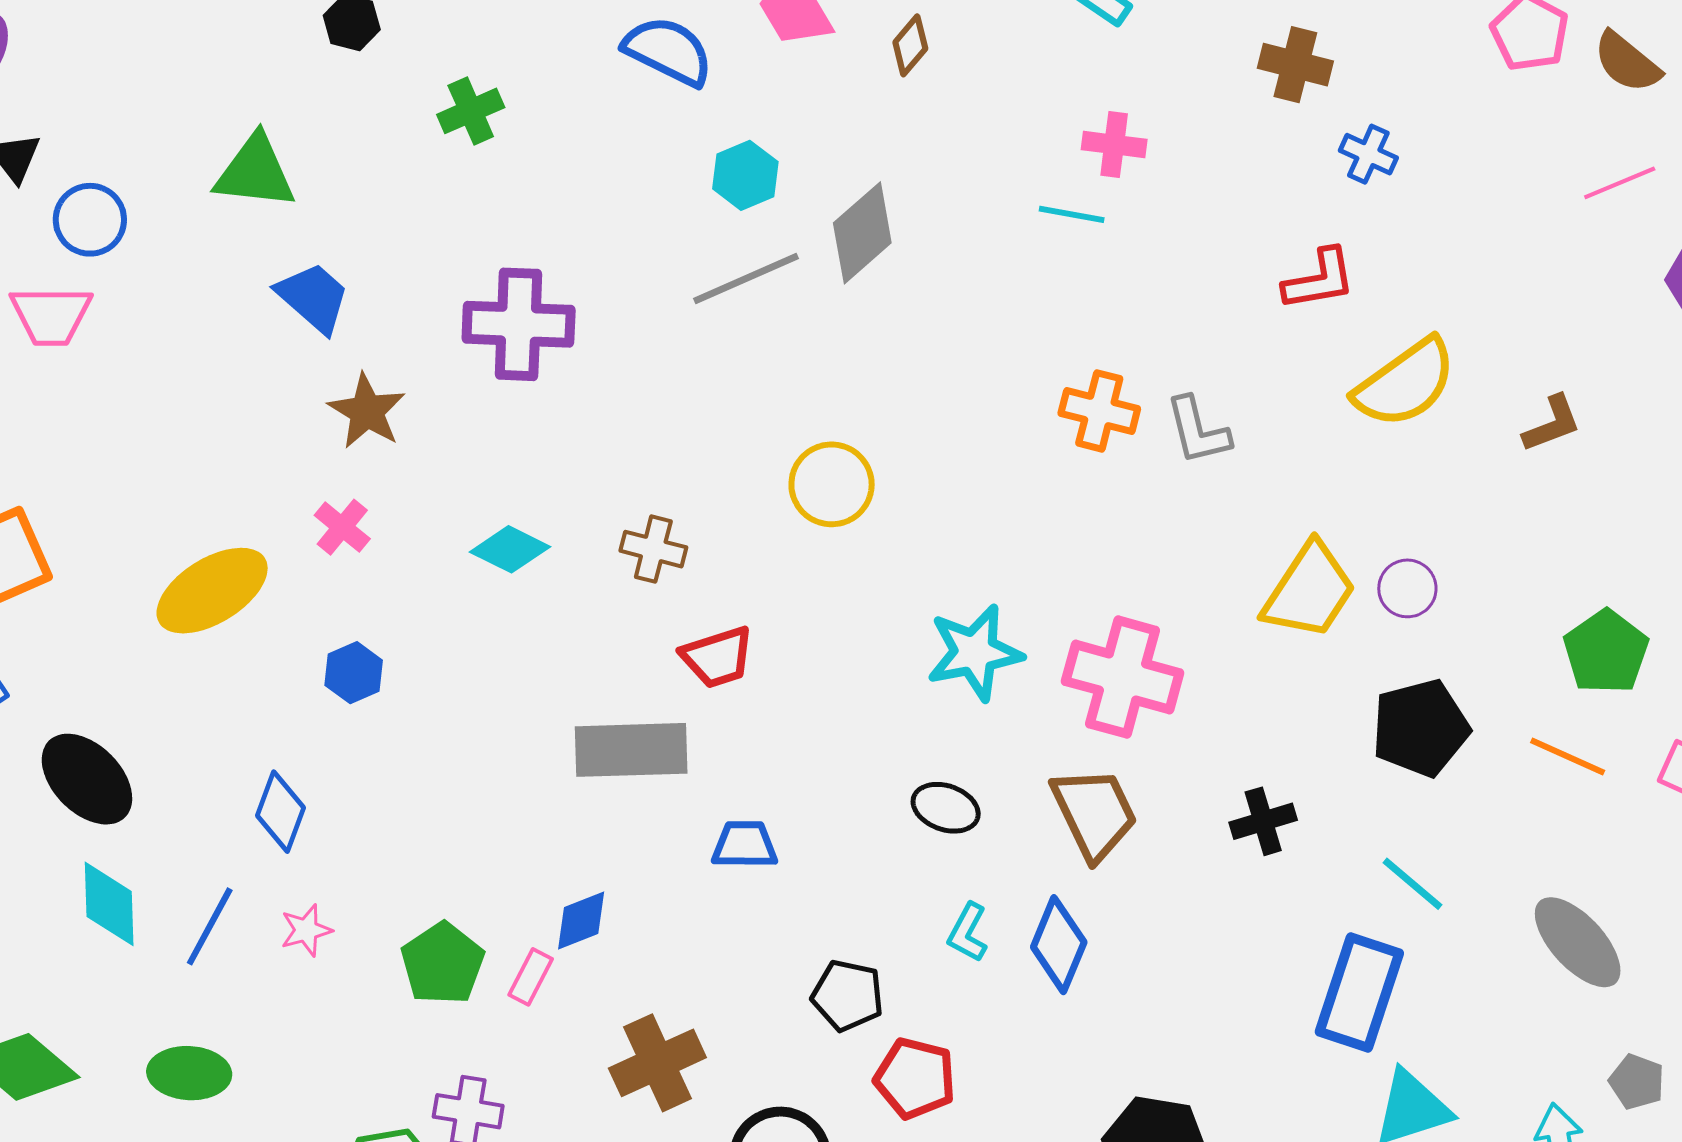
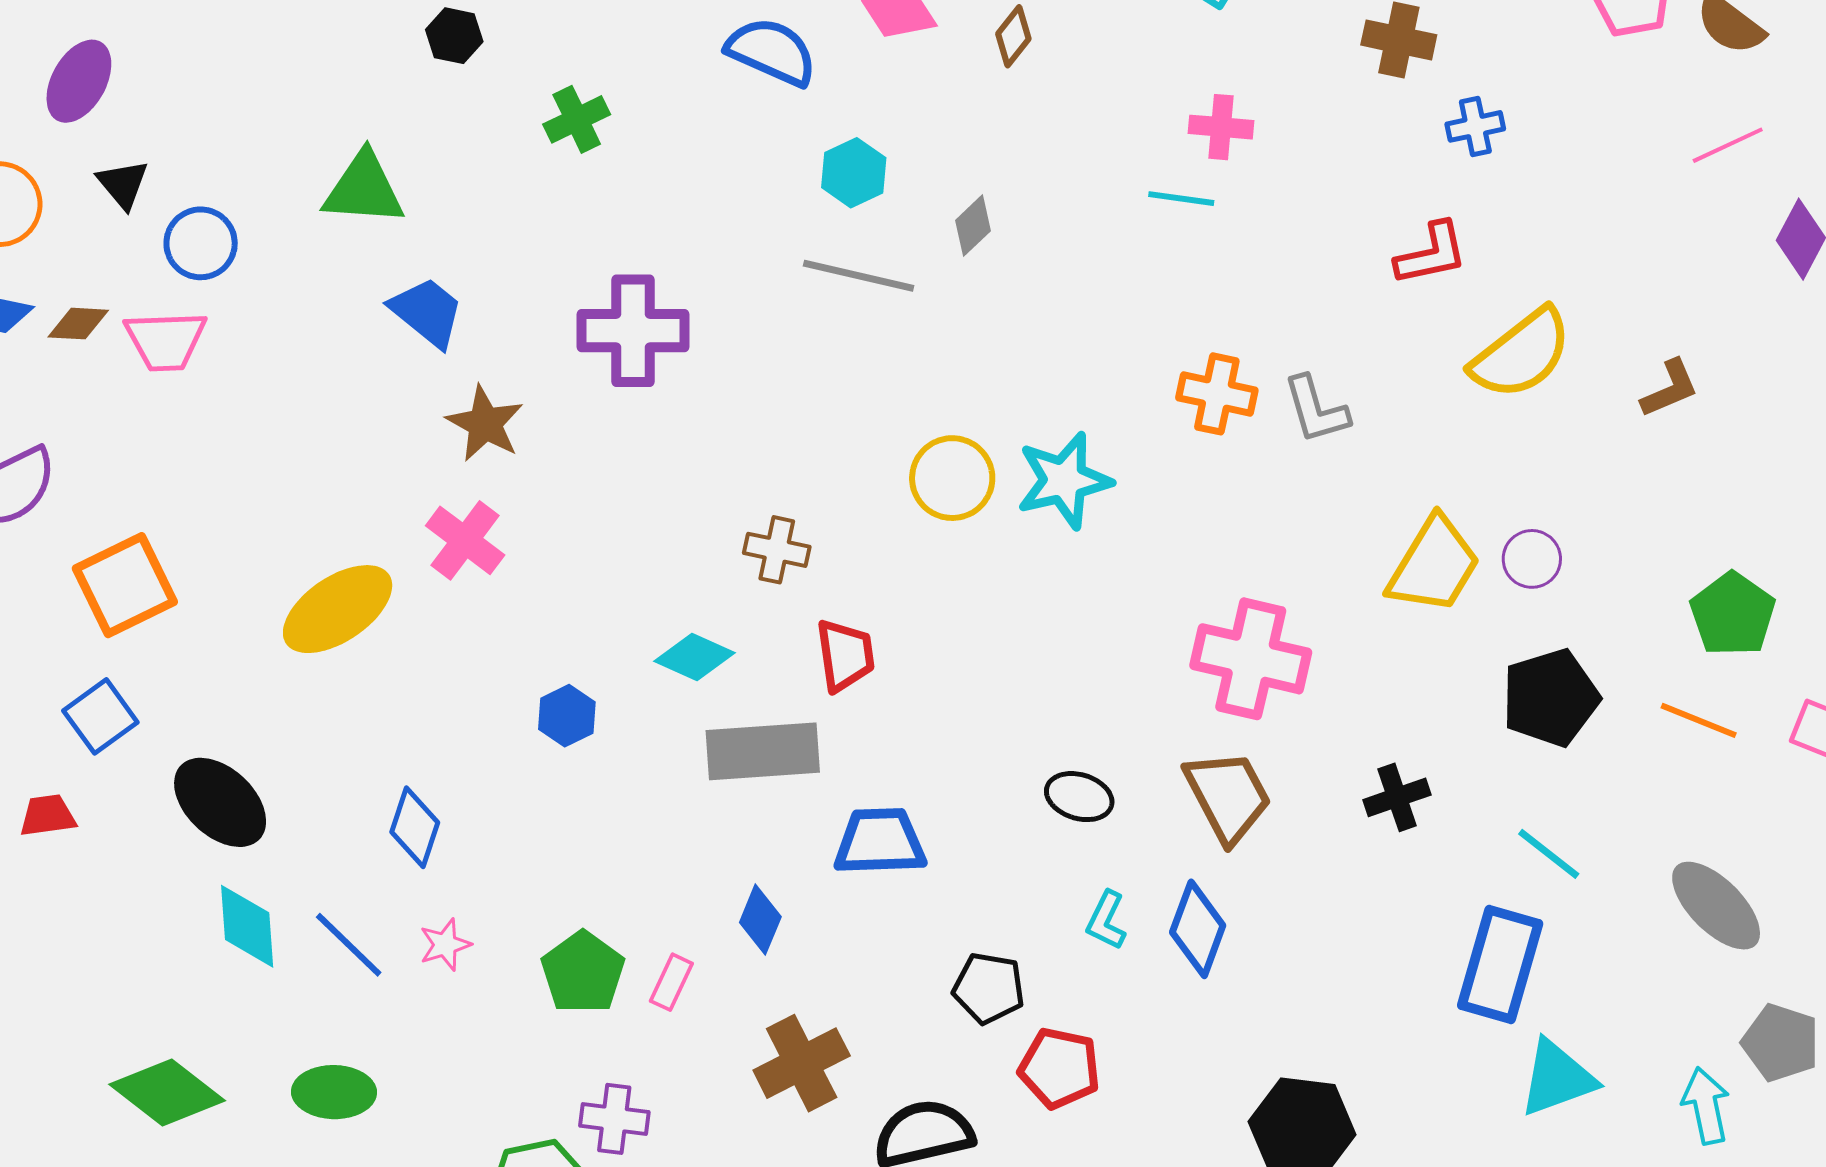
blue cross: (1368, 154) -> (1475, 126), turned -34
gray diamond: (862, 233) -> (973, 226), size x0.6
gray line: (746, 278) -> (859, 276), turned 39
pink cross: (342, 527) -> (465, 540), size x1.4
cyan diamond: (510, 549) -> (694, 657), moved
cyan star: (975, 653) -> (1064, 480), moved
red trapezoid: (717, 657) -> (845, 655), turned -78
blue hexagon: (354, 673) -> (567, 716), moved
blue trapezoid: (745, 845) -> (880, 842), size x1.4
blue diamond: (581, 920) -> (760, 920), moved, turned -44
blue line: (210, 926) -> (349, 945), turned -72
gray pentagon: (1637, 1082) -> (1781, 1043), size x1.4

